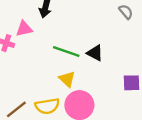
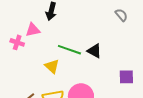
yellow triangle: (67, 79) -> (52, 66), moved

